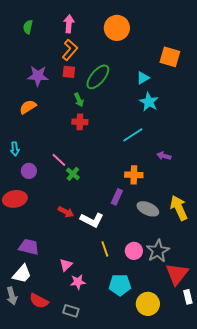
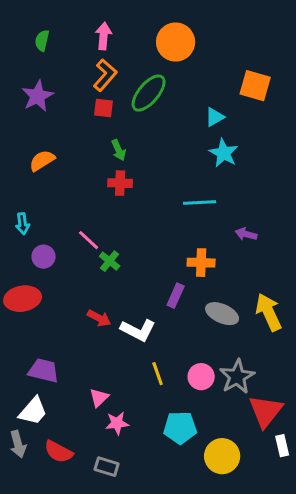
purple star: (38, 76) -> (38, 96), moved, turned -30
green ellipse: (98, 77) -> (149, 93), moved
cyan line: (133, 135) -> (200, 203), turned 30

